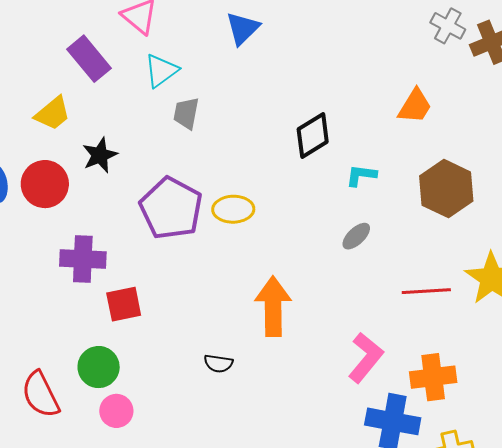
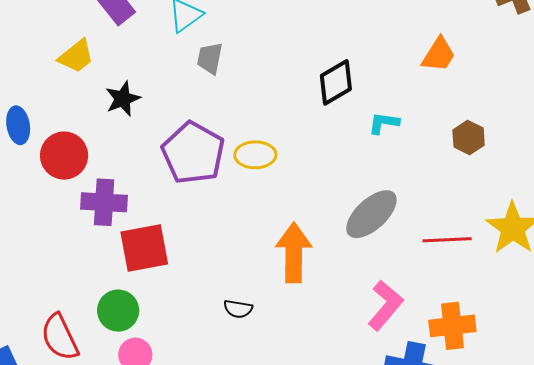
red circle: (45, 184) -> (64, 156), moved
brown hexagon: (446, 189) -> (469, 138), size x0.6
gray ellipse: (356, 236) -> (371, 214), moved, size x1.8
red square: (124, 304) -> (144, 248), size x1.4

